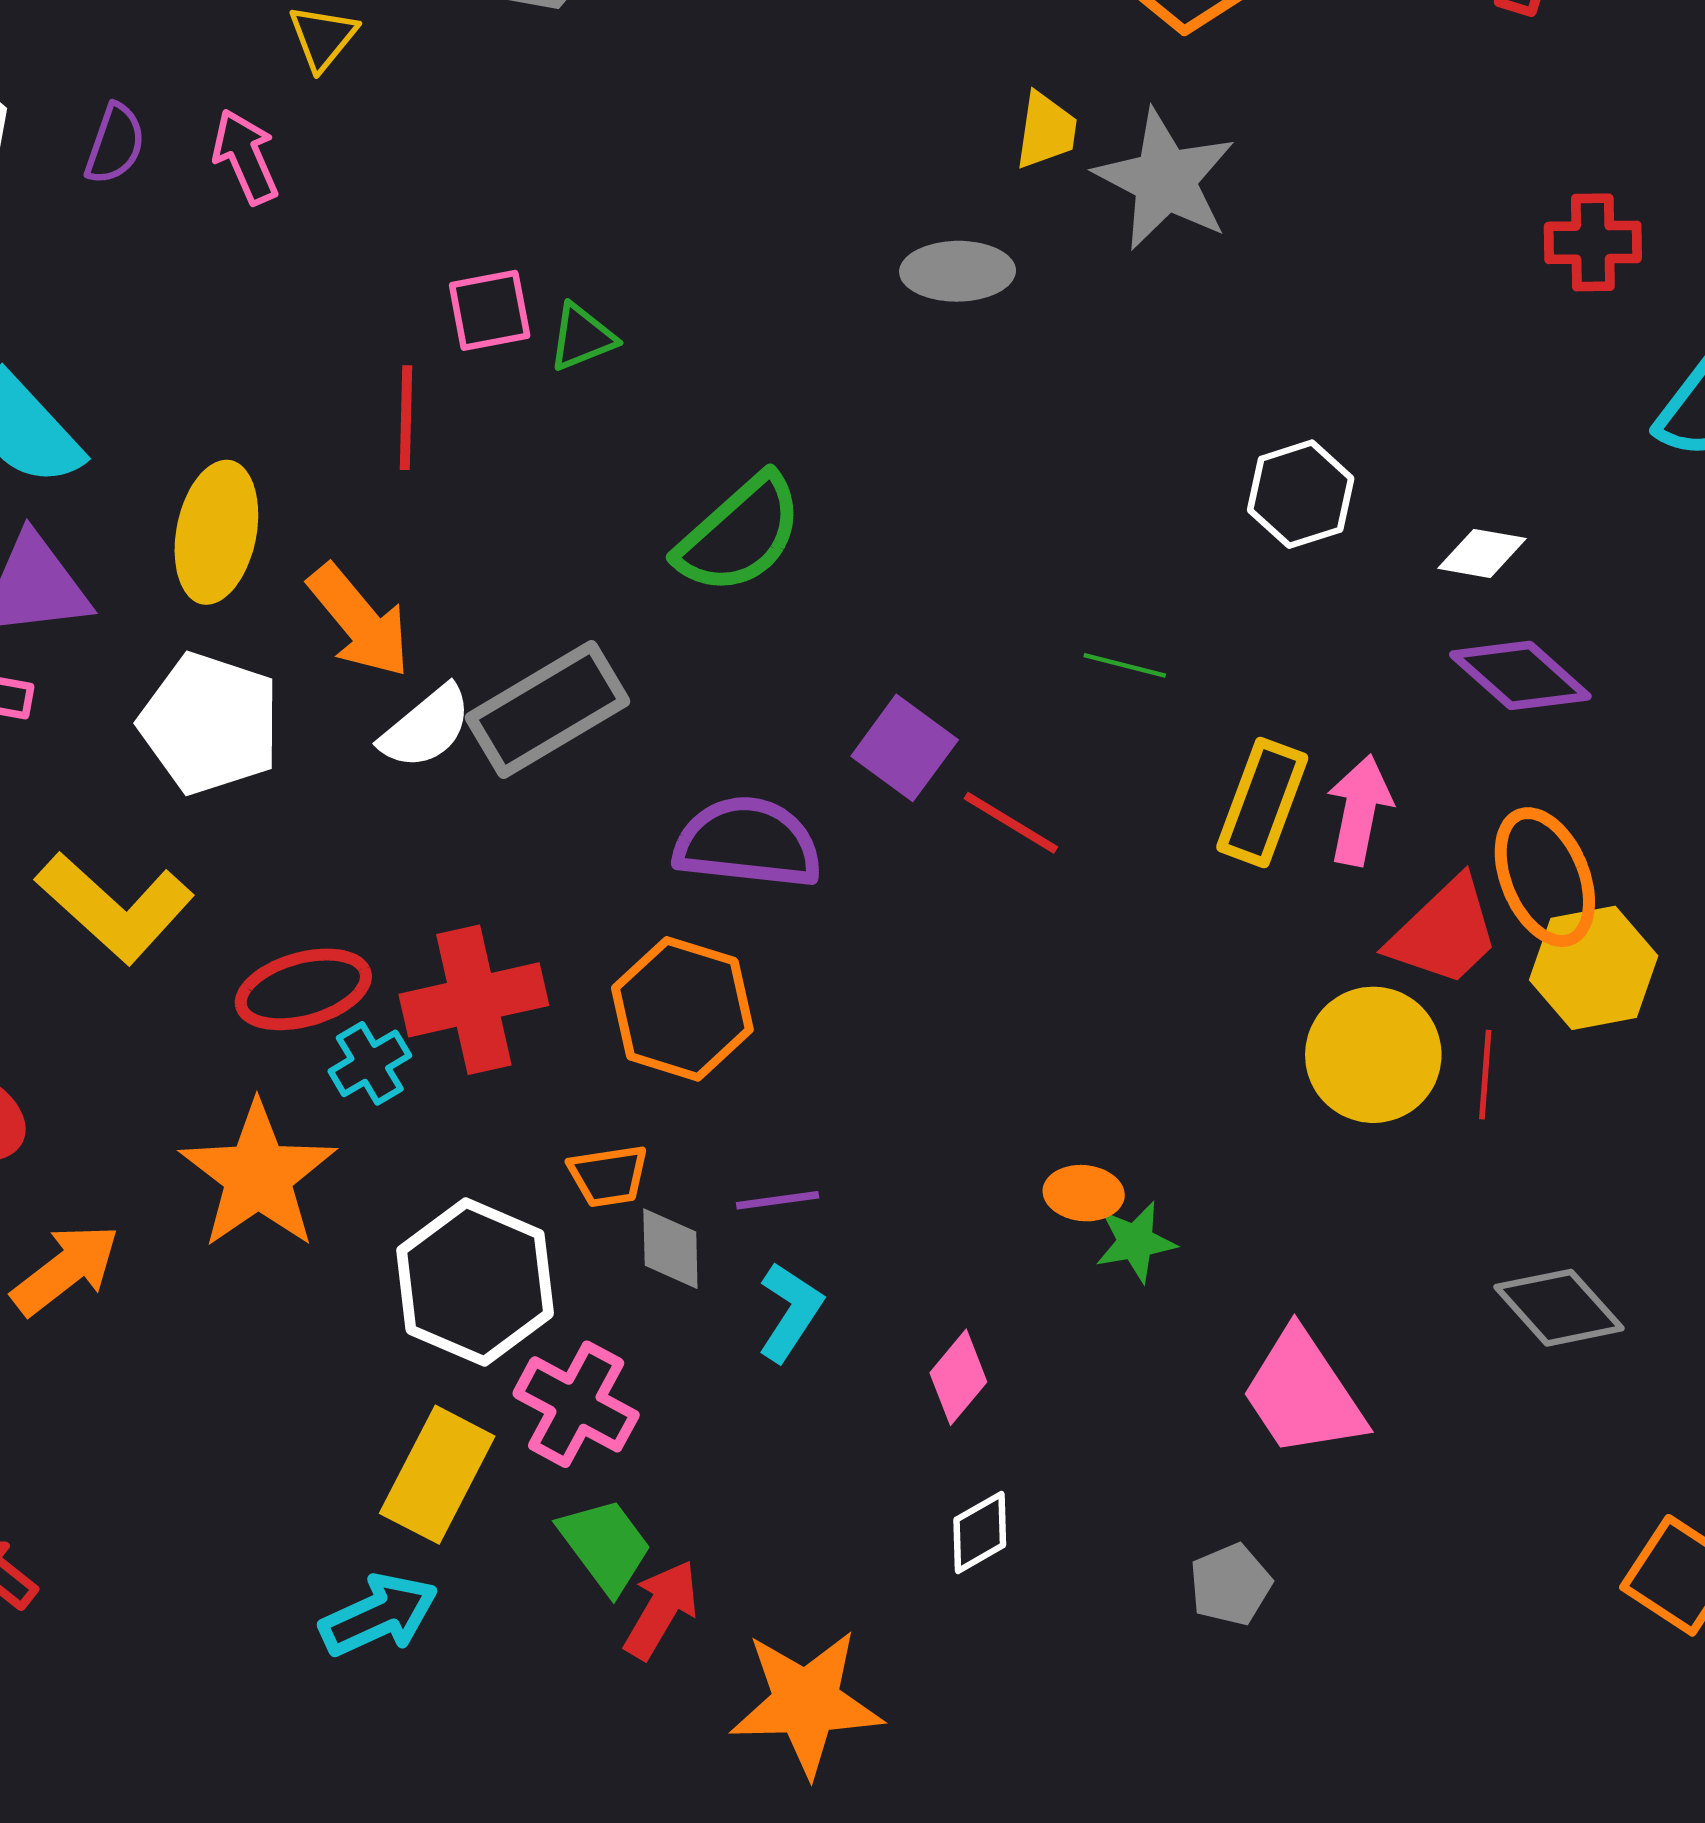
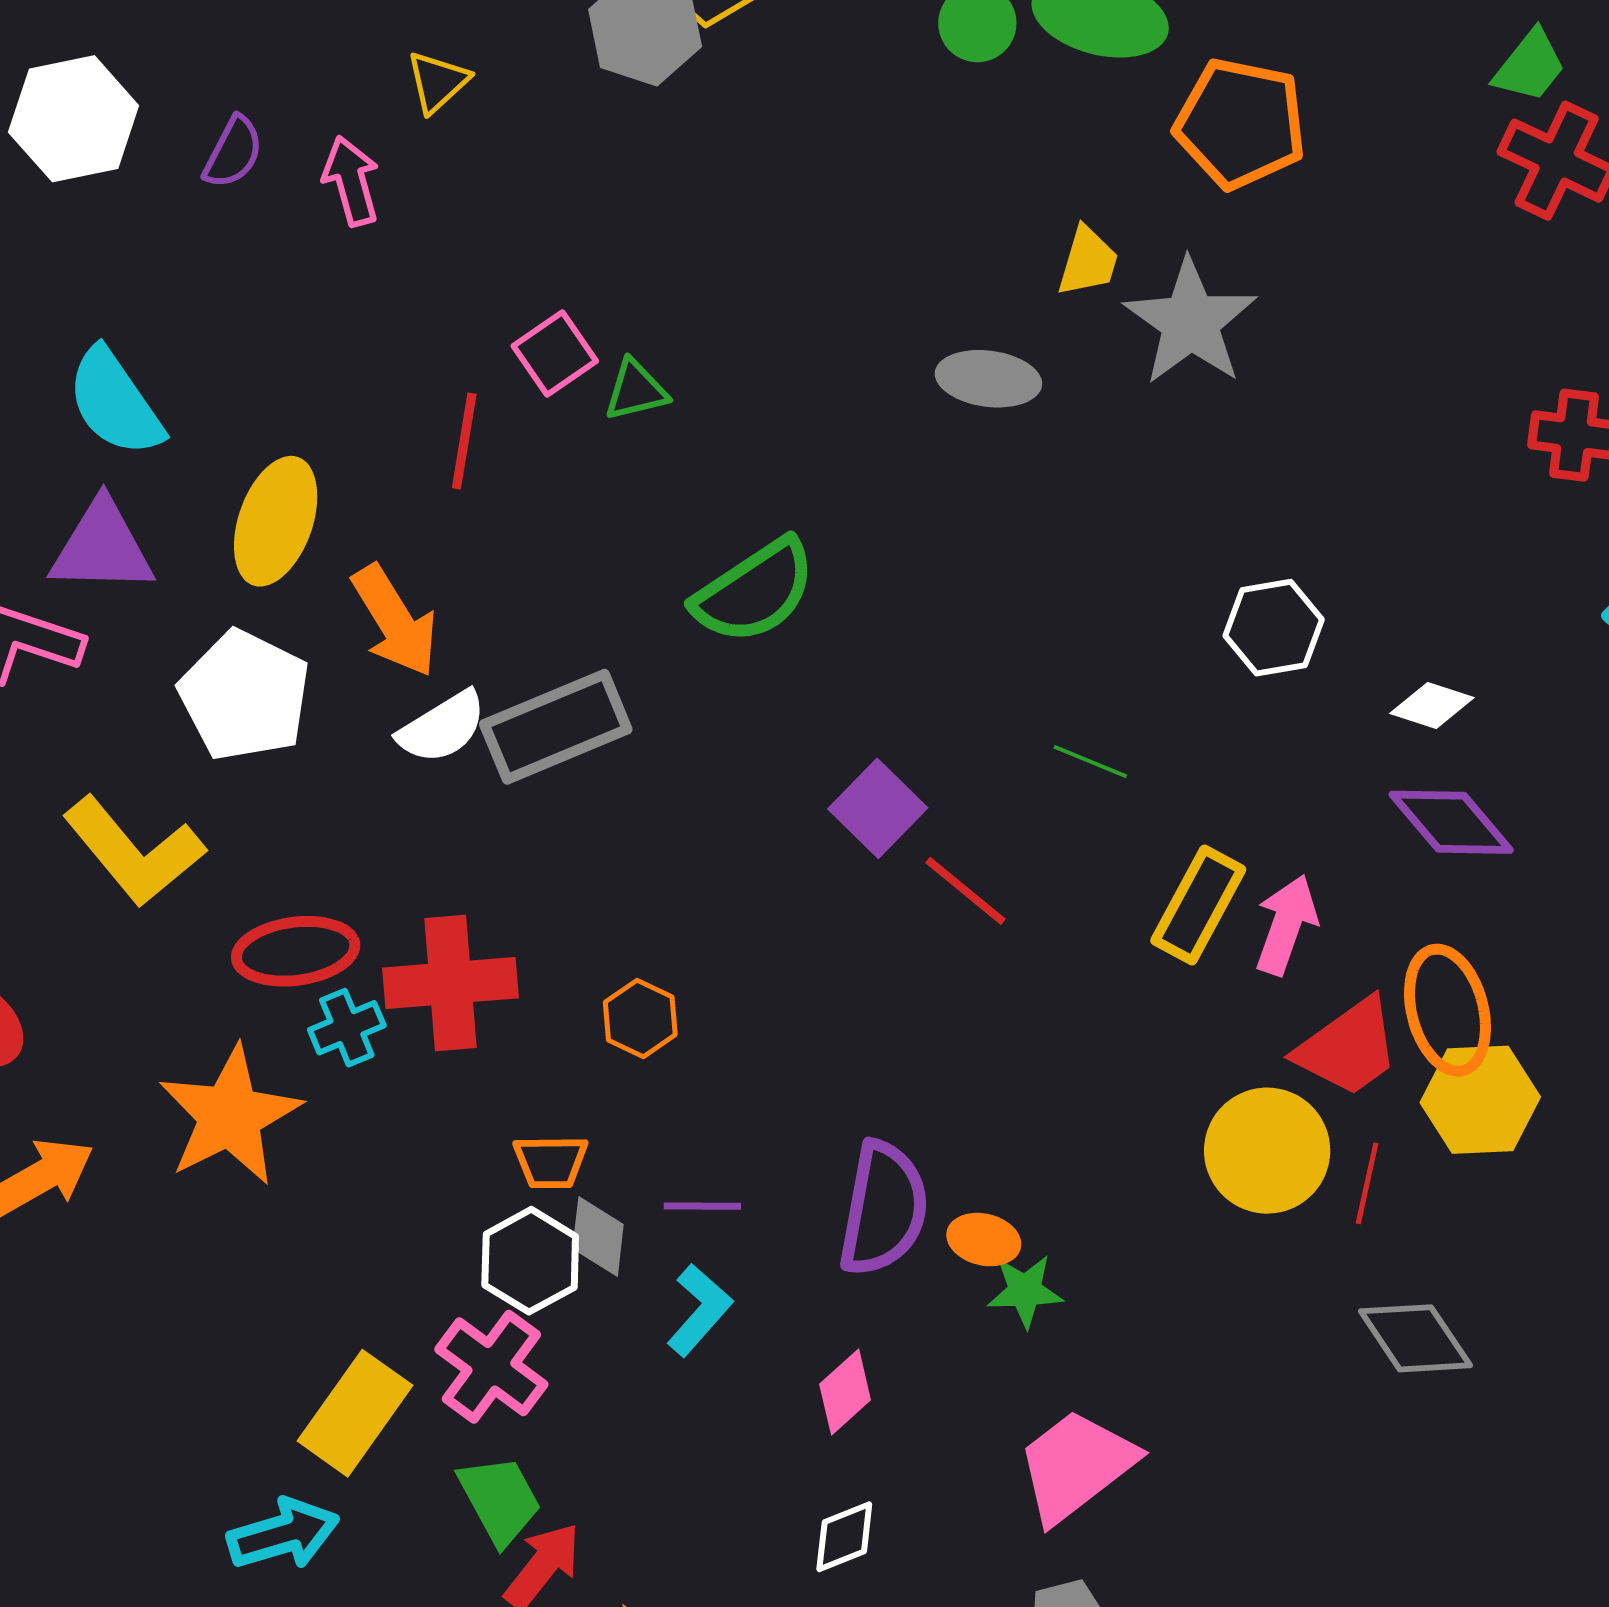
pink square: (490, 310) -> (555, 354), turned -32
purple semicircle: (748, 843) -> (883, 1209), moved, turned 86
orange hexagon: (682, 1009) -> (640, 1018), size x0.6
white hexagon: (475, 1282) -> (530, 1261), moved, size x0.7
gray diamond: (1559, 1308) -> (1415, 1338), moved
pink trapezoid: (1303, 1394) -> (1076, 1466), moved, turned 78

